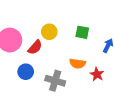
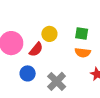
orange semicircle: (77, 64) -> (83, 53), moved
gray cross: (55, 81) -> (57, 81), turned 30

